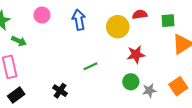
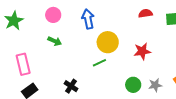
yellow circle: (118, 27) -> (108, 42), moved
green arrow: (19, 41) -> (55, 41), moved
green circle: (131, 82) -> (133, 85), moved

